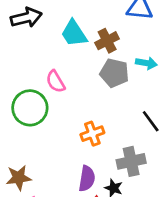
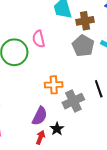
gray cross: (131, 161) -> (73, 101), moved, turned -30

